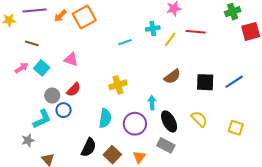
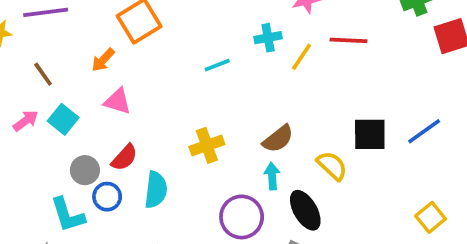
orange arrow: (60, 16) -> (103, 60), moved
brown line: (32, 43) -> (43, 74), turned 40
brown semicircle: (172, 77) -> (278, 139), moved
cyan semicircle: (105, 118) -> (156, 190), moved
cyan L-shape: (42, 119) -> (68, 215), turned 100
yellow semicircle: (199, 119) -> (332, 166), moved
yellow square: (236, 128) -> (431, 217), turned 35

